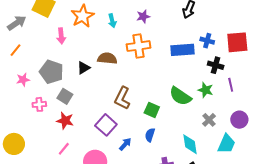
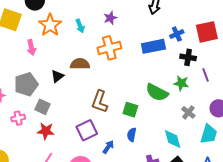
blue cross: (207, 41) -> (177, 34), turned -32
gray pentagon: (51, 72) -> (26, 84), turned -30
purple square: (106, 125) -> (87, 130), turned 30

